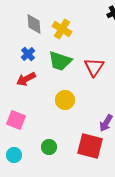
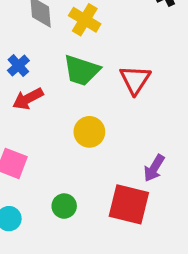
blue cross: (28, 54) -> (18, 66), moved

